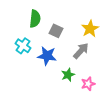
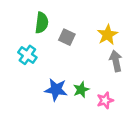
gray arrow: (81, 51) -> (116, 61), moved, turned -54
blue star: (47, 56) -> (56, 90), moved

